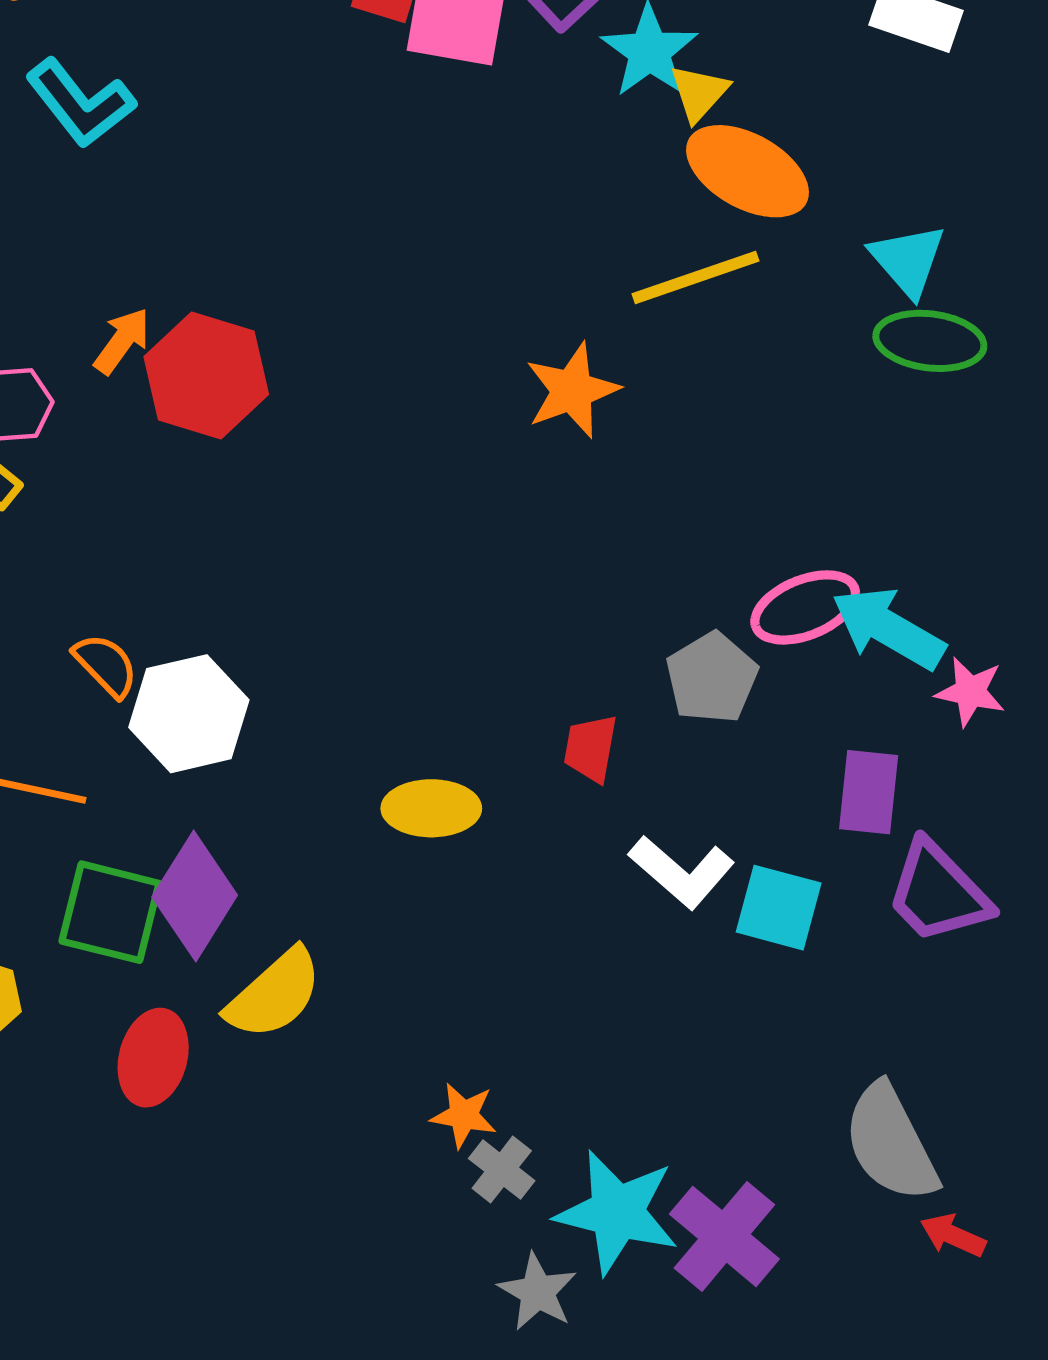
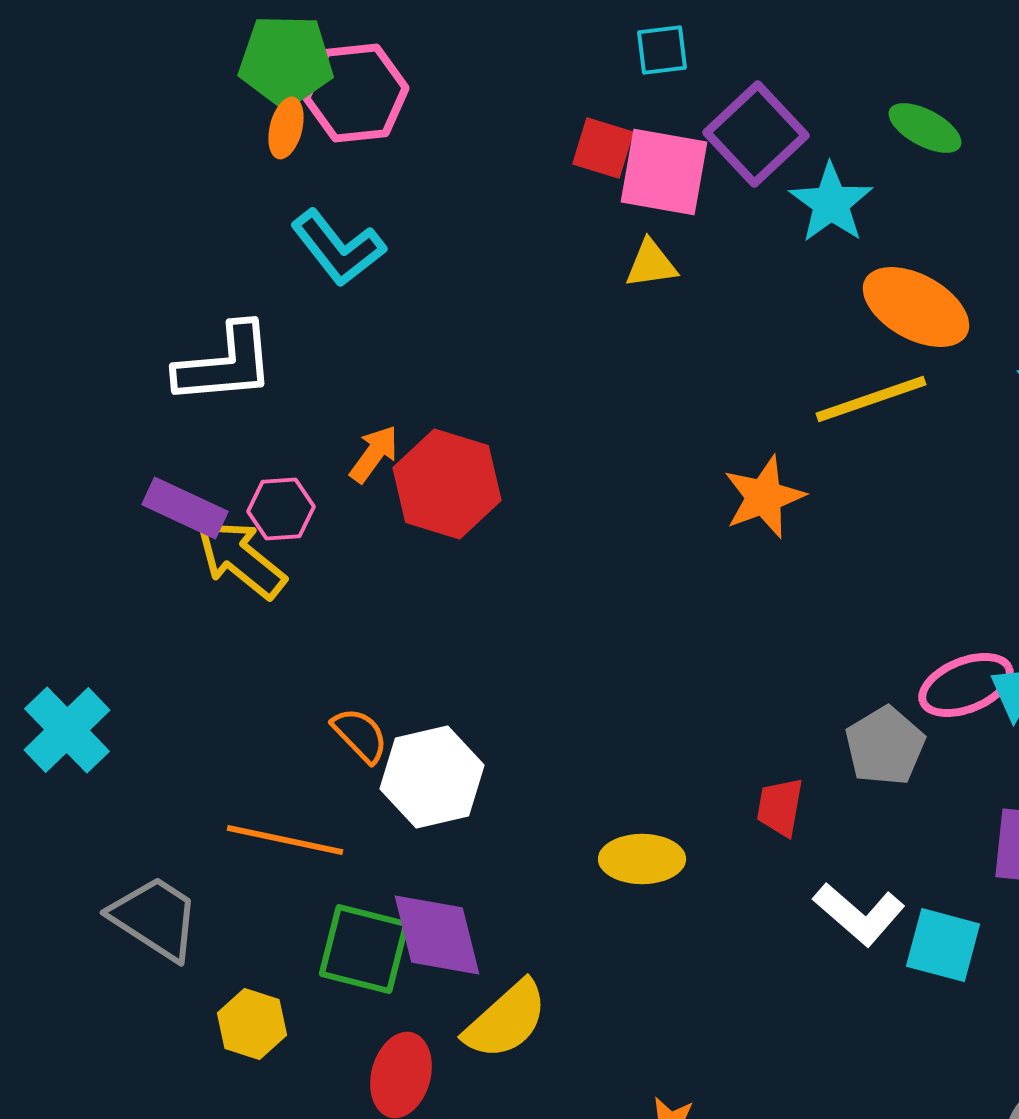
yellow triangle: (699, 93) -> (651, 264), moved, turned 40
purple diamond: (195, 896) -> (437, 935), turned -46

